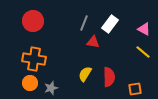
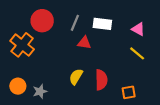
red circle: (33, 21) -> (42, 21), moved
white rectangle: (110, 24) -> (102, 24), turned 60
orange cross: (34, 59) -> (22, 45), moved, turned 30

